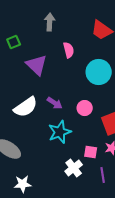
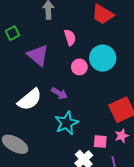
pink circle: (85, 108) -> (79, 67), moved

